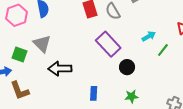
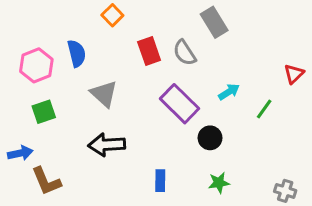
cyan arrow: (149, 36) -> (229, 92), moved
gray triangle: (42, 44) -> (104, 94), moved
green square: (20, 54) -> (44, 112), moved, turned -35

